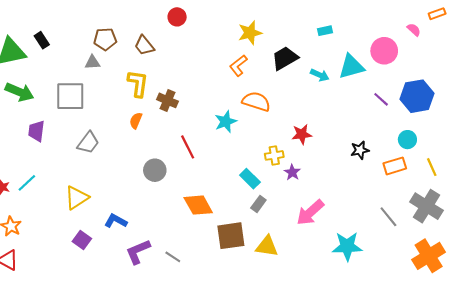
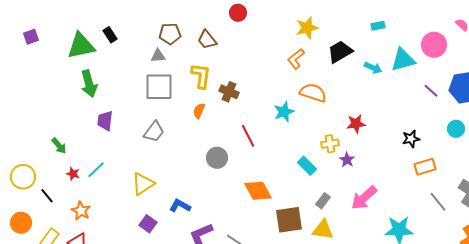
green arrow: (20, 92) -> (89, 84), turned 52
gray square: (70, 96) -> (159, 87), moved
orange rectangle: (395, 166) -> (425, 167), moved
gray rectangle: (258, 204) -> (323, 201), moved

